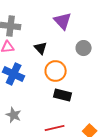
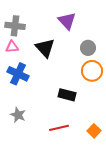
black triangle: (41, 48) -> (45, 48), size x1.5
orange circle: (56, 71) -> (92, 71), moved

